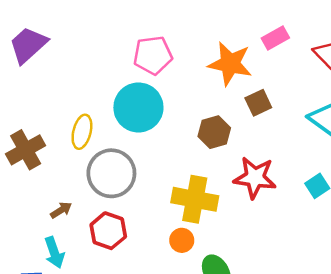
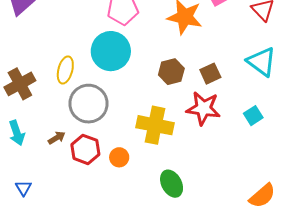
brown square: (258, 103) -> (210, 74), moved
brown arrow: (61, 210) -> (57, 138), moved
orange circle: (182, 240) -> (119, 157), moved
cyan arrow: (54, 252) -> (17, 133), moved

